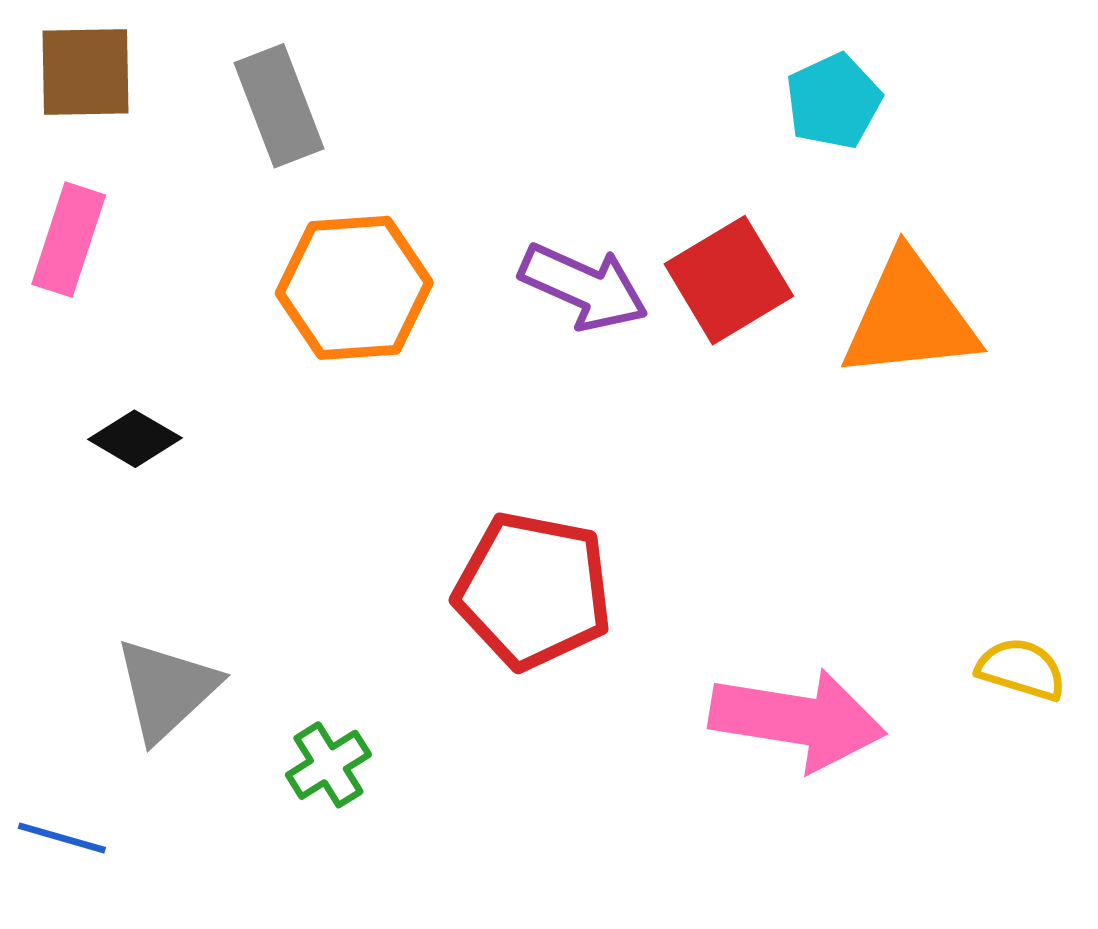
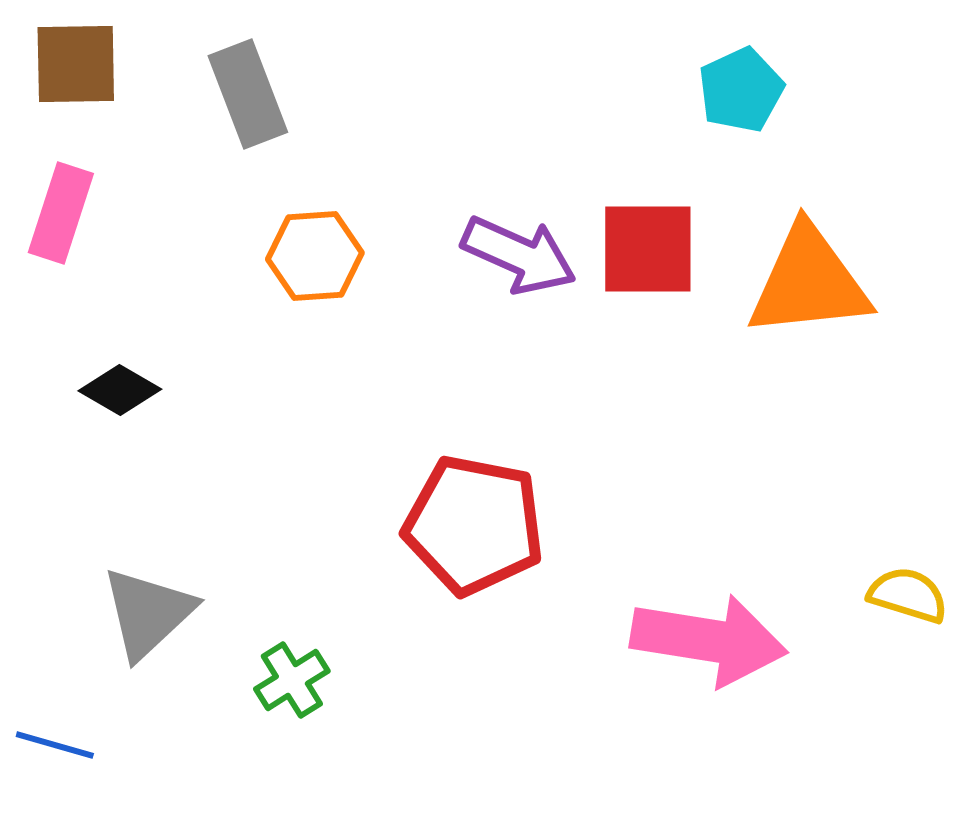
red square: (729, 280) -> (648, 249), turned 31
orange hexagon: (354, 288) -> (315, 256), size x0.7

